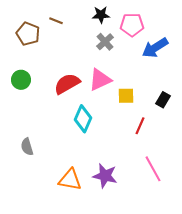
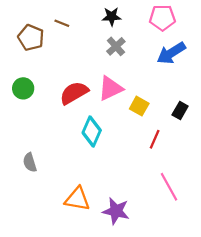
pink pentagon: (132, 25) -> (162, 18), moved
yellow square: (126, 96) -> (139, 106), turned 30
purple star: (105, 176) -> (116, 211), moved

